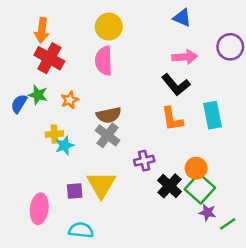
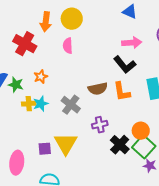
orange arrow: (42, 30) -> (46, 22), moved
pink semicircle: (104, 61) -> (68, 46), size x0.7
green star: (38, 95) -> (16, 85), moved
brown semicircle: (109, 115) -> (98, 89), moved
cyan star: (65, 145) -> (41, 104), moved

